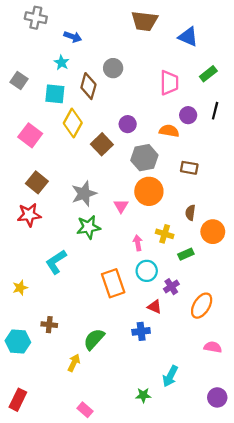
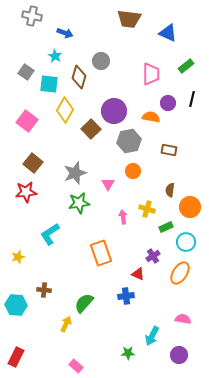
gray square: (19, 80) -> (26, 72), moved
purple circle: (128, 124) -> (114, 111), size x1.6
orange circle: (149, 191) -> (133, 171), size x0.6
cyan circle: (147, 271) -> (186, 242), moved
pink semicircle: (213, 347) -> (183, 319), moved
purple circle: (217, 397) -> (179, 355), moved

